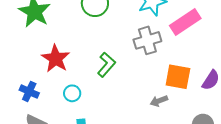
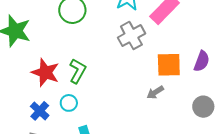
green L-shape: (106, 65) -> (78, 71), moved
blue cross: (29, 92) -> (40, 111), moved, turned 30

